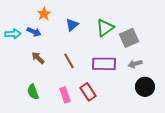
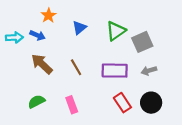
brown arrow: (38, 58) -> (42, 64), size x1.5
black circle: (145, 87) -> (151, 103), moved
green semicircle: (33, 92) -> (36, 101), turned 84
red rectangle: (88, 92) -> (122, 103), moved

